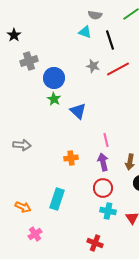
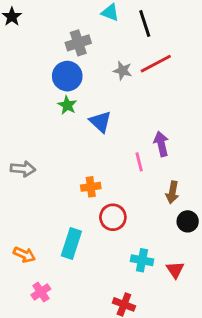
gray cross: (29, 61) -> (78, 43), moved
gray star: (93, 66) -> (123, 71), moved
purple arrow: (103, 162) -> (161, 144), moved
red circle: (103, 188) -> (113, 217), moved

